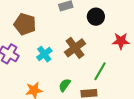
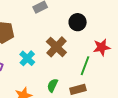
black circle: (96, 17) -> (78, 22), moved
red star: (121, 41) -> (102, 47), moved

